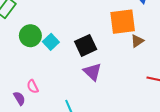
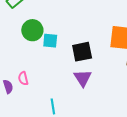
cyan square: (51, 42) -> (50, 41), turned 35

